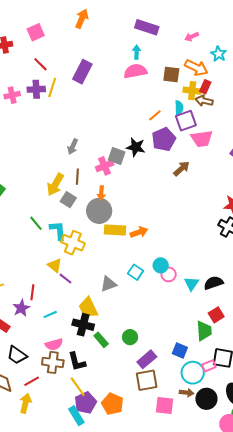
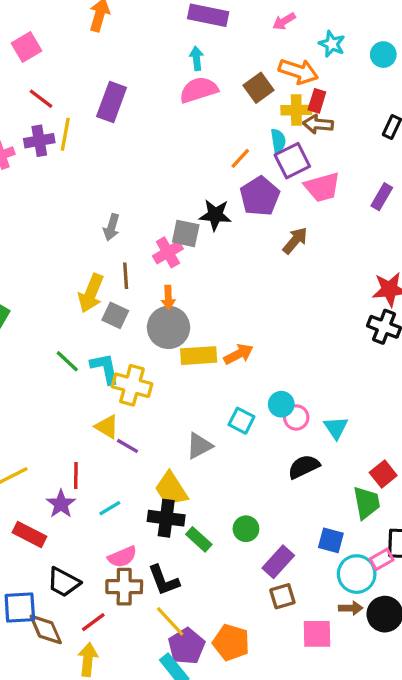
brown square: (171, 74) -> (259, 88), turned -36
black semicircle: (214, 283) -> (304, 467), moved
brown square: (147, 380) -> (282, 596), size x0.7

